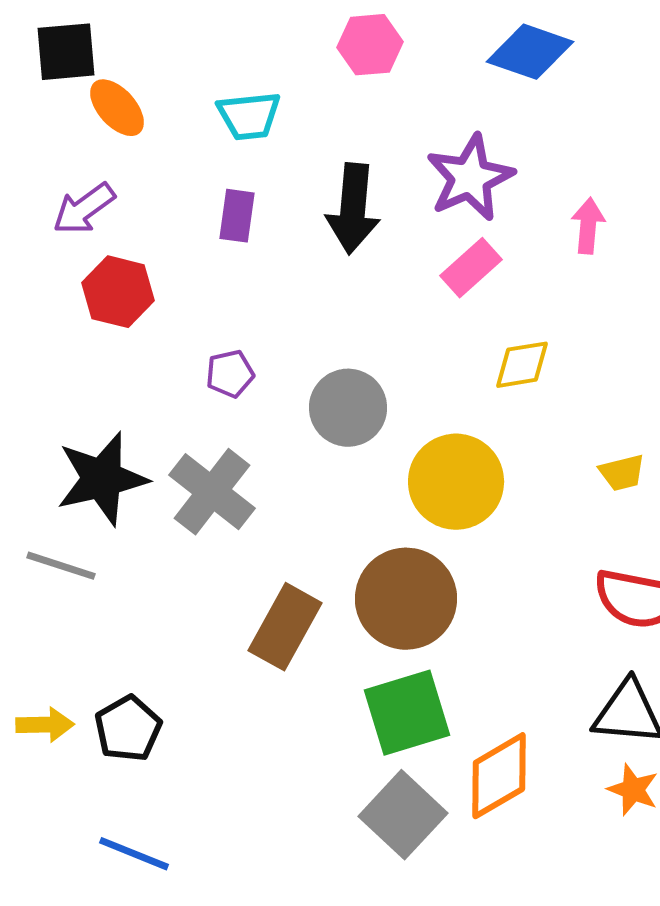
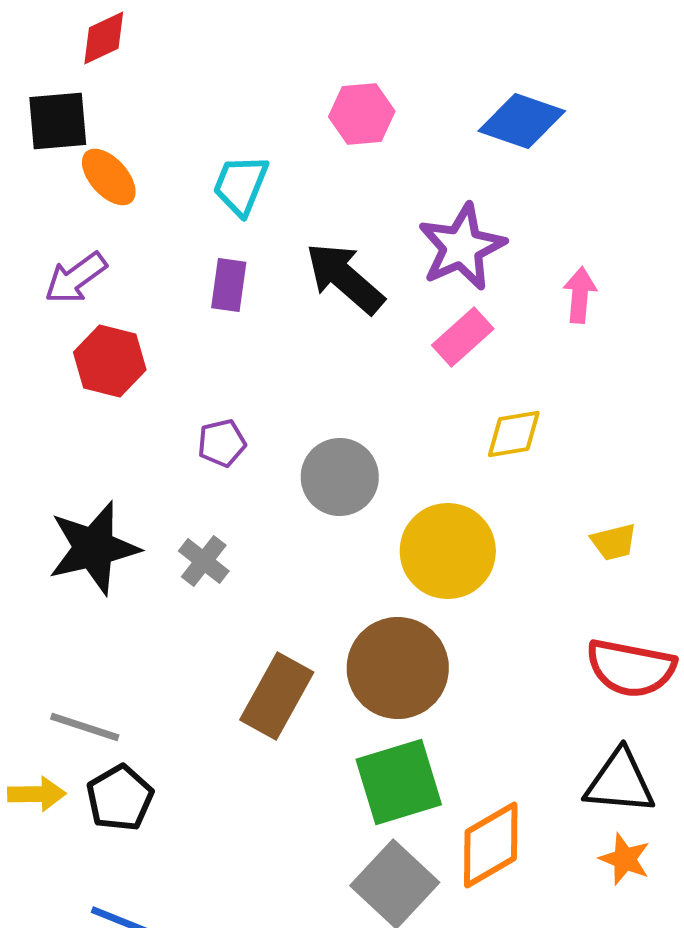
cyan trapezoid: (249, 116) -> (241, 185), turned 118
black arrow: (353, 209) -> (345, 278), turned 126
gray cross: (212, 492) -> (204, 561), size x0.6
gray line: (61, 566) -> (85, 727), moved

